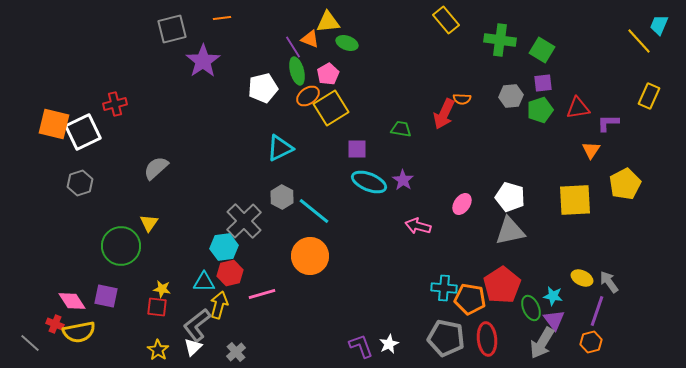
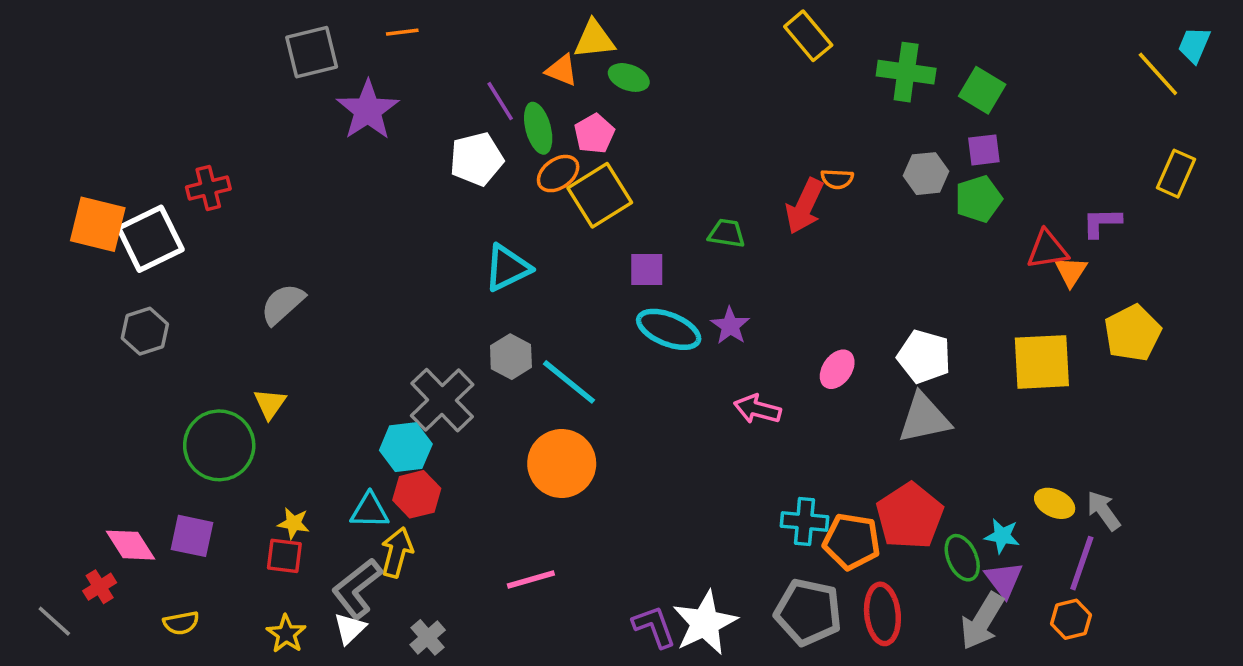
purple line: (293, 47) -> (500, 101), moved
red triangle: (578, 108) -> (1047, 250), moved
pink line: (262, 294) -> (531, 579), moved
red cross: (55, 324) -> (100, 587), turned 36
yellow semicircle: (79, 332) -> (181, 623), moved, size x0.6
white star: (389, 344) -> (705, 623), size x1.8

